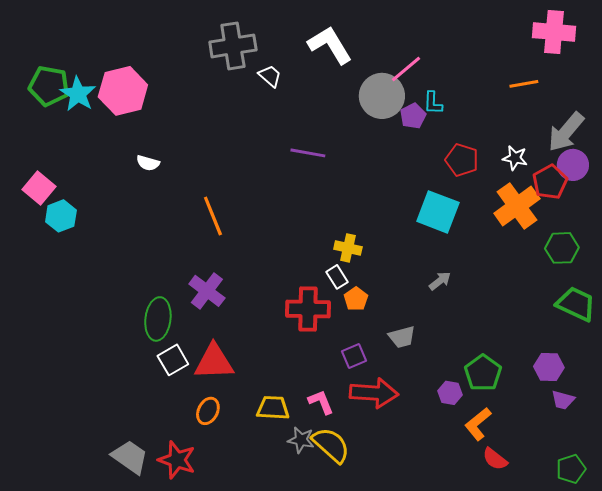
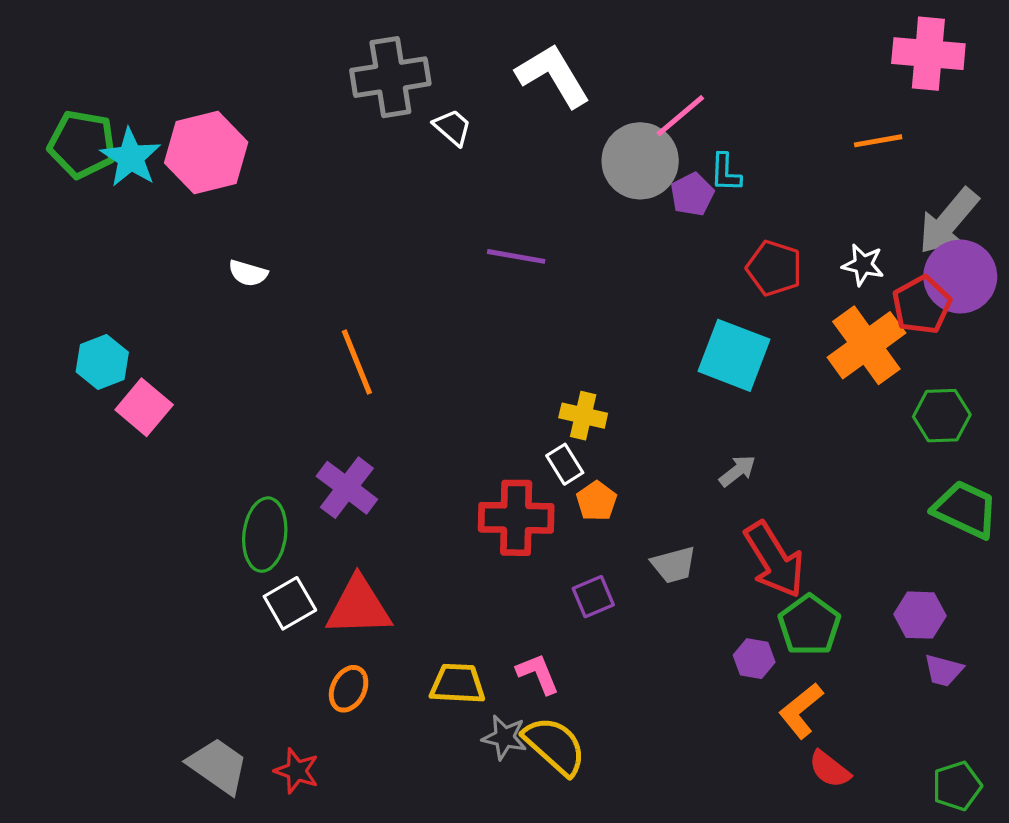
purple circle: (573, 165) -> (960, 277), size x1.4
pink square: (39, 188) -> (144, 407), moved
red arrow: (374, 393) -> (774, 560), moved, turned 54
red star: (177, 460) -> (297, 771), size x0.7

